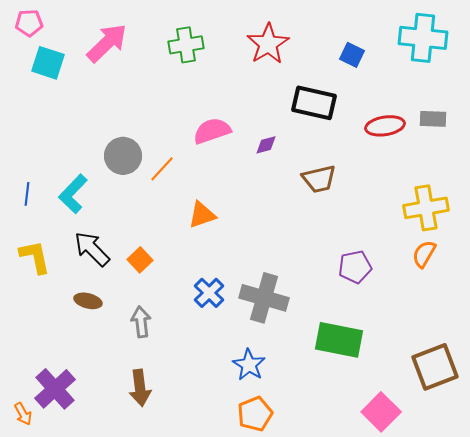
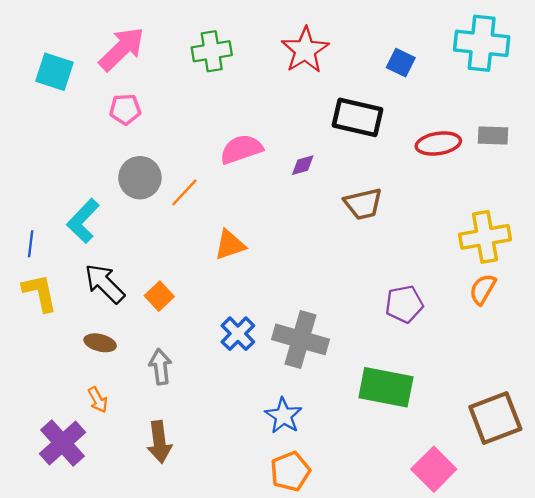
pink pentagon: (29, 23) -> (125, 109), moved
blue line: (27, 194) -> (31, 244), moved
orange arrow: (23, 414) -> (98, 400), moved

